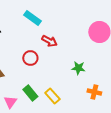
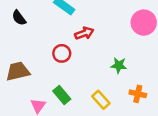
red arrow: (49, 41) -> (84, 33), turned -49
yellow rectangle: (52, 96) -> (101, 100), moved

